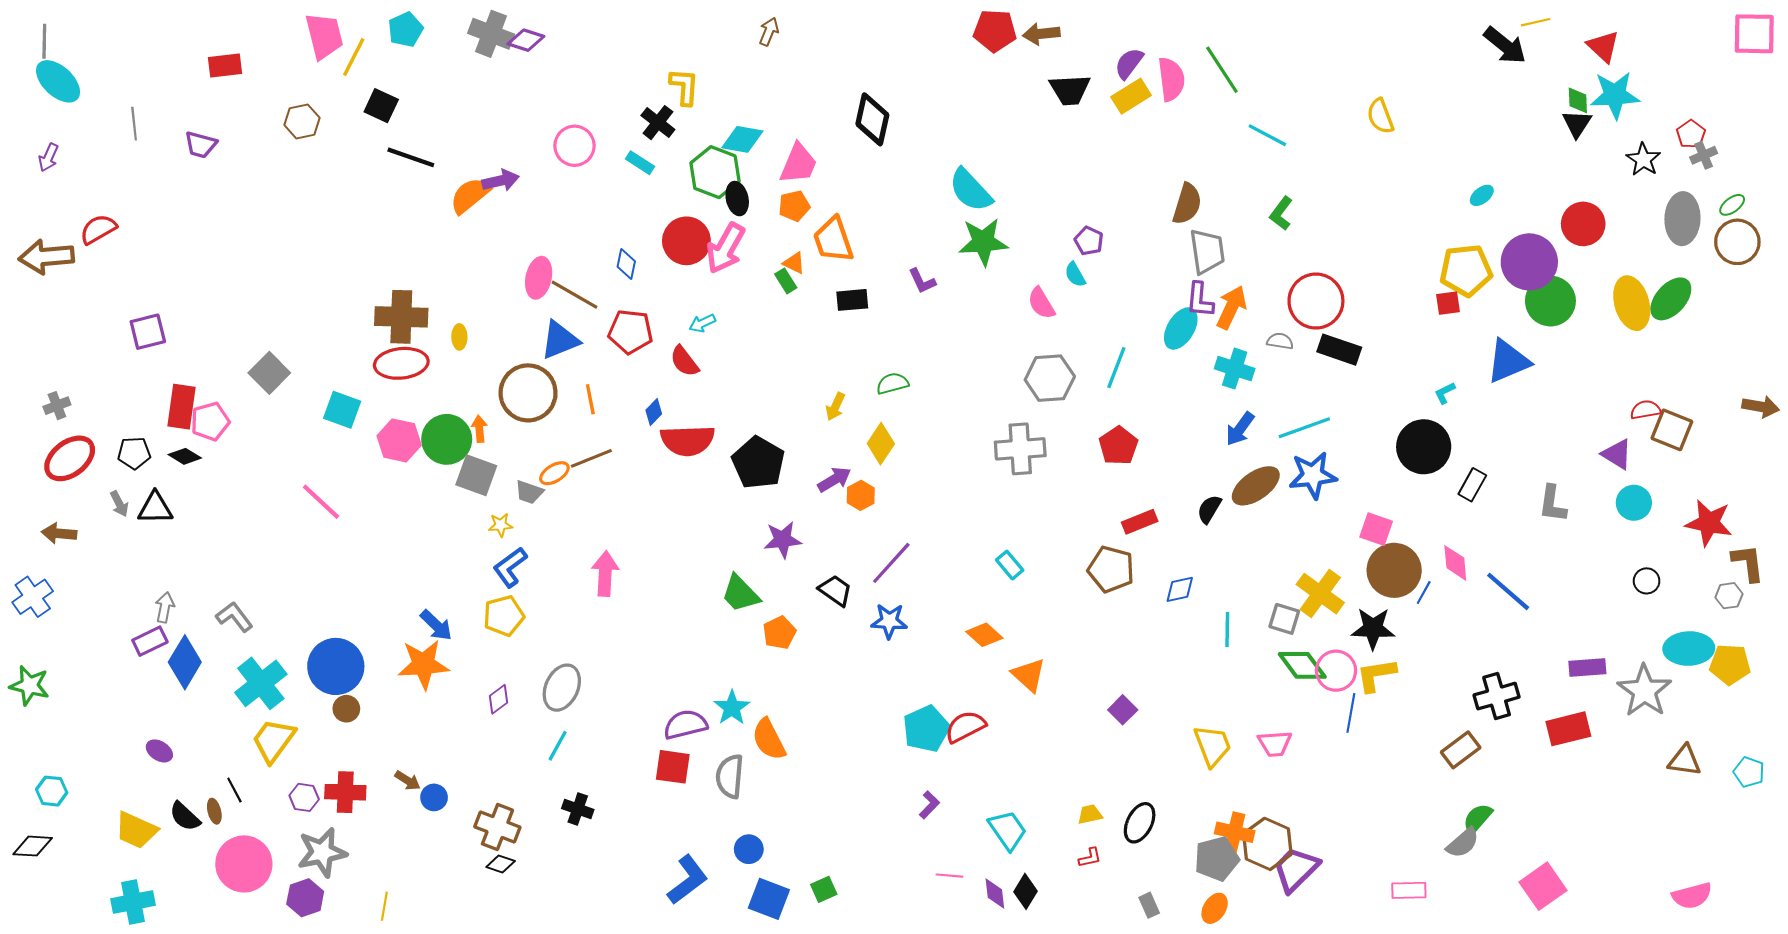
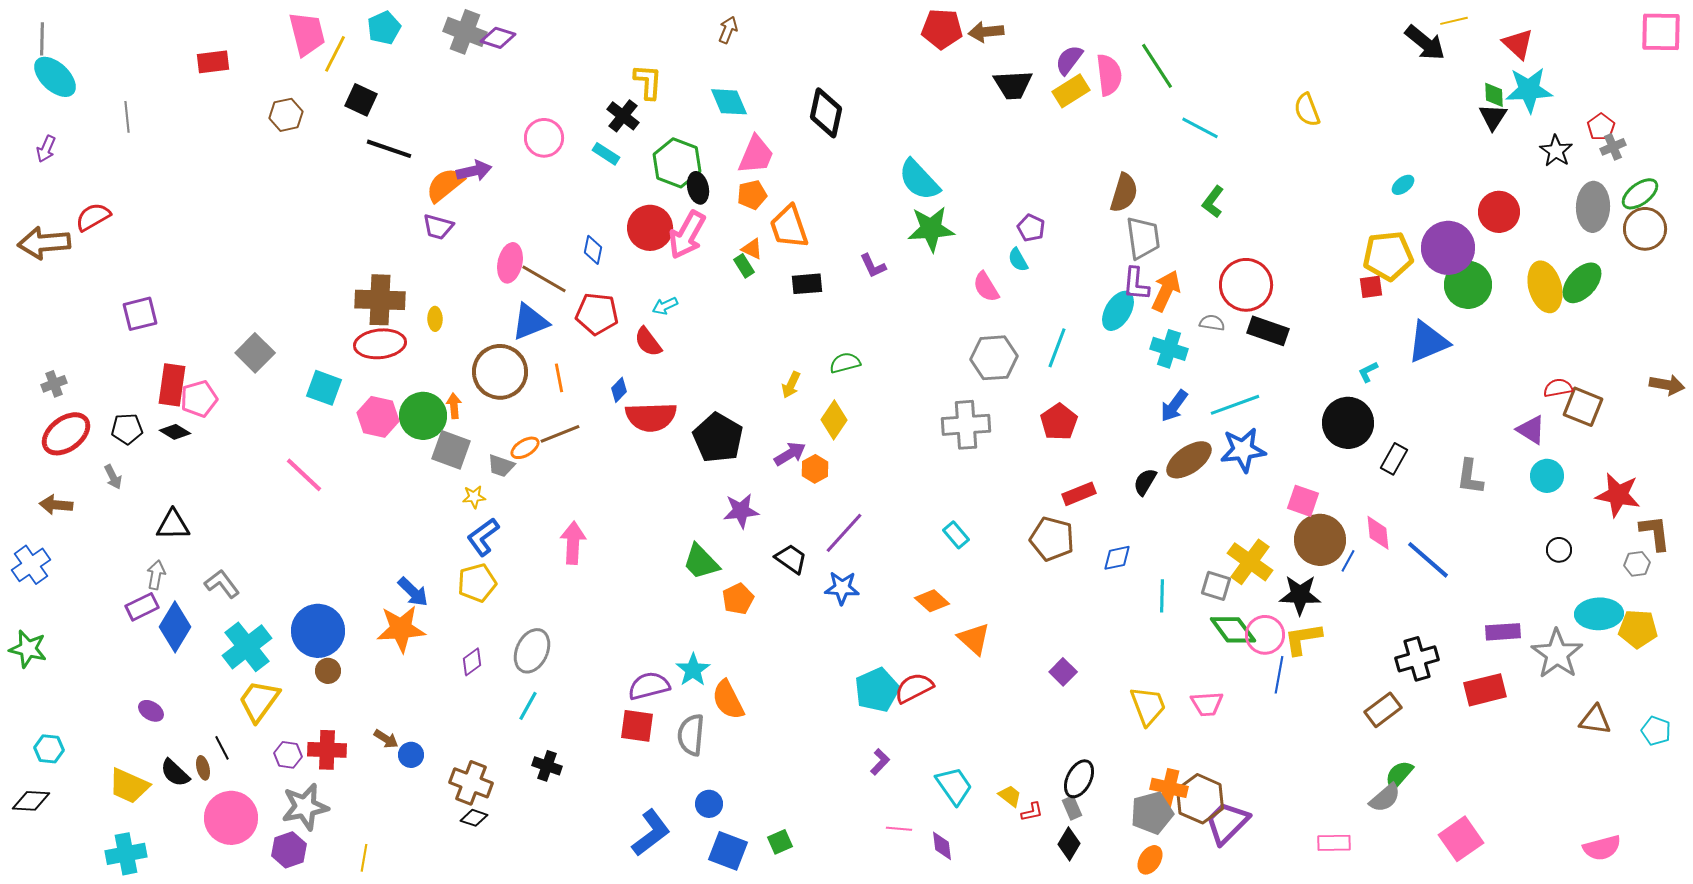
cyan diamond: (742, 139) -> (729, 102), moved, turned 57
purple trapezoid: (201, 145) -> (438, 227), moved
green ellipse: (1732, 205) -> (1640, 194), size x1.5
black triangle: (155, 508) -> (173, 525), moved
yellow trapezoid: (1090, 814) -> (1010, 796), moved, turned 50
black diamond: (1025, 891) -> (1069, 844), moved
gray rectangle: (1149, 905) -> (1072, 808), moved

